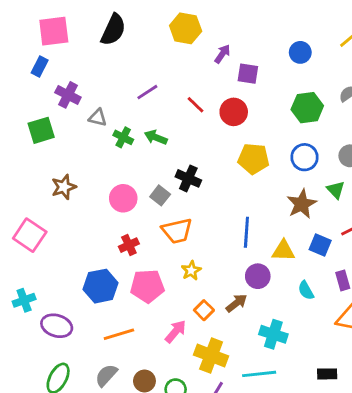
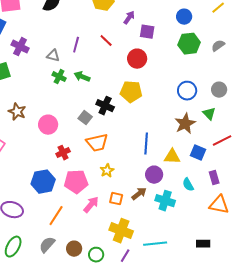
purple line: (147, 92) -> (76, 45), turned -42
red line: (195, 105) -> (106, 41), moved
green hexagon: (307, 108) -> (189, 44), moved
gray triangle: (98, 118) -> (53, 56), moved
yellow pentagon: (254, 159) -> (131, 92), moved
brown star: (64, 187) -> (17, 112), turned -30
pink circle: (123, 198) -> (48, 125), moved
orange square: (204, 310) -> (116, 199), turned -32
pink arrow: (176, 331) -> (91, 205), moved
orange line: (119, 334) -> (56, 216), turned -40
cyan cross: (273, 334) -> (165, 201), moved

